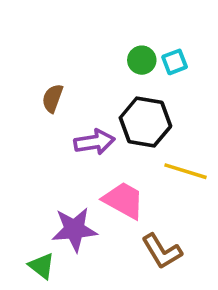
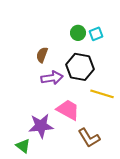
brown semicircle: (53, 98) -> (42, 55), moved

